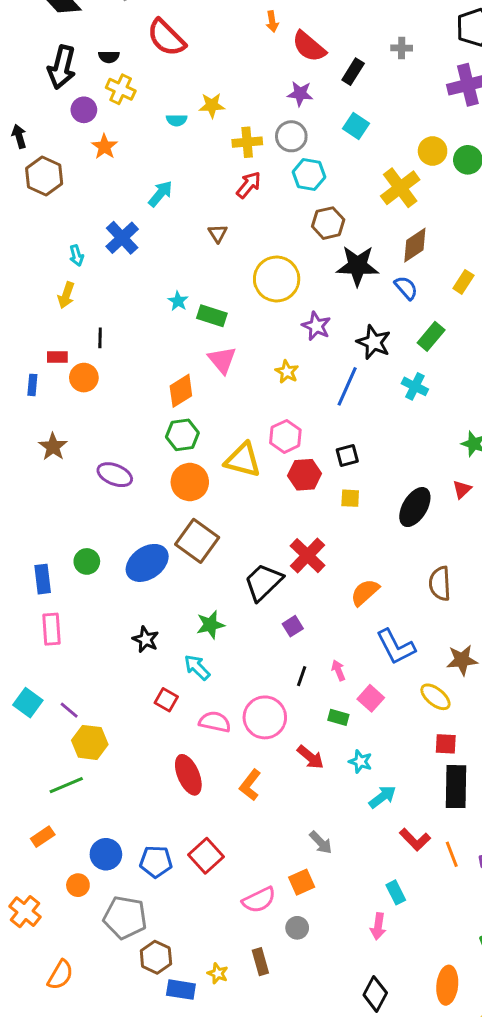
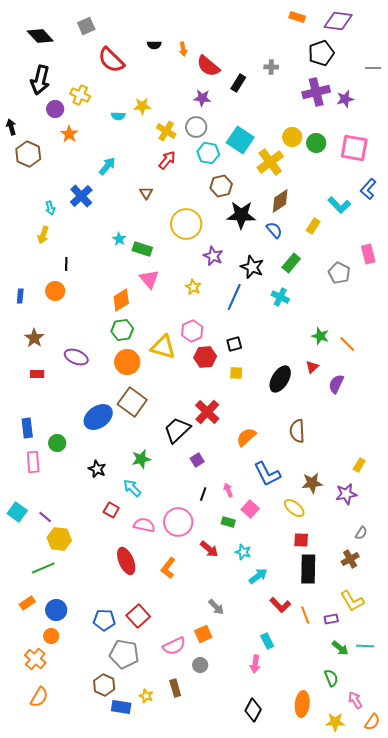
black semicircle: (109, 57) -> (154, 45), moved
cyan square: (356, 126) -> (240, 140), moved, size x1.5
yellow cross: (247, 142) -> (166, 131), turned 36
red rectangle: (57, 357) -> (37, 374), moved
green circle: (87, 561) -> (57, 443), moved
blue circle: (106, 854) -> (56, 610), moved
orange cross: (25, 912) -> (35, 659), moved
gray pentagon: (125, 917) -> (124, 654), moved

